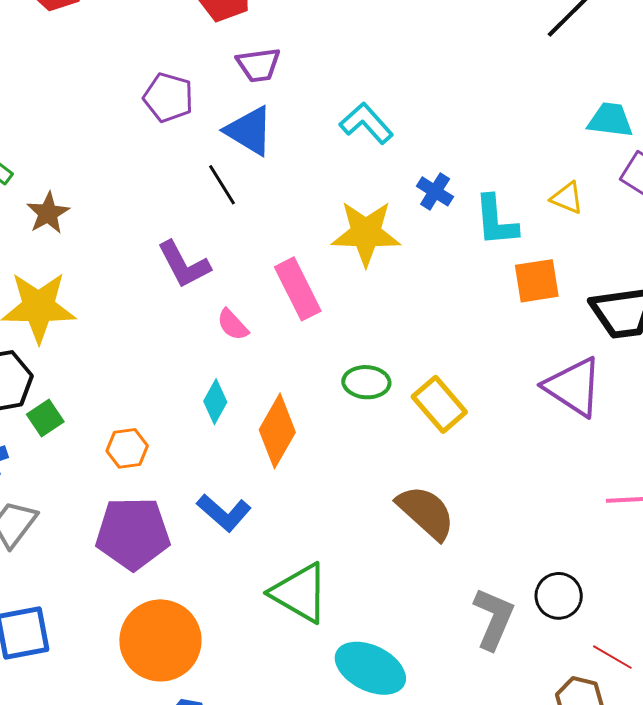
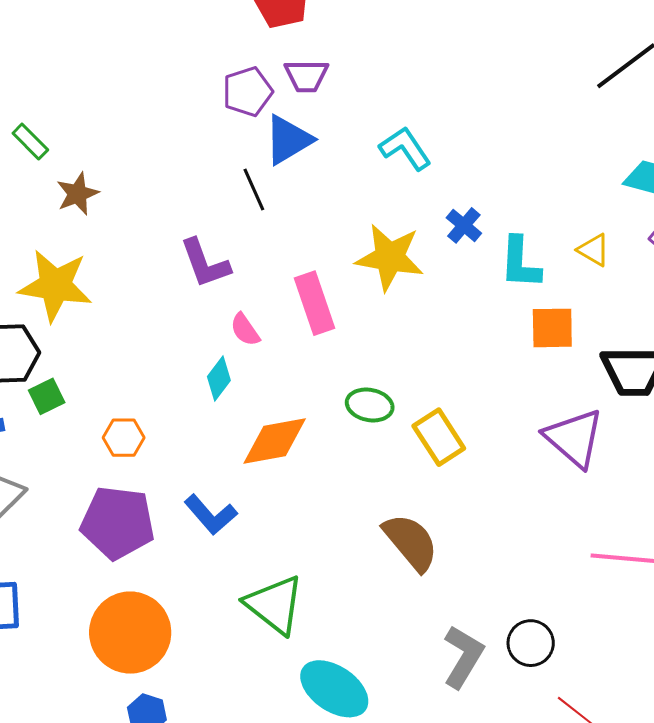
purple pentagon: (168, 98) -> (248, 92), moved, turned 30
blue triangle: (249, 131) -> (288, 140), turned 50
cyan diamond: (215, 402) -> (219, 378), moved
orange diamond: (277, 431) -> (275, 441), turned 42

